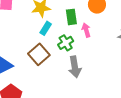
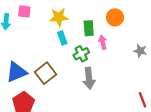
cyan rectangle: (46, 28) -> (62, 38), turned -56
brown square: (39, 54) -> (46, 73), moved

